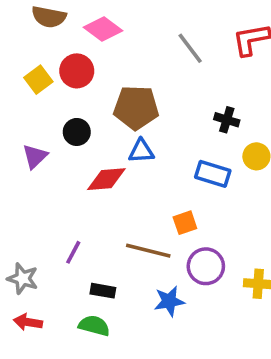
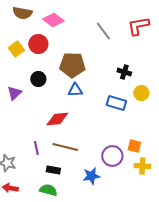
red diamond: (106, 179) -> (57, 119), moved
orange square: (185, 223) -> (134, 146), moved, turned 32
brown line: (148, 251) -> (65, 147), moved
purple line: (73, 252) -> (36, 148), turned -40

